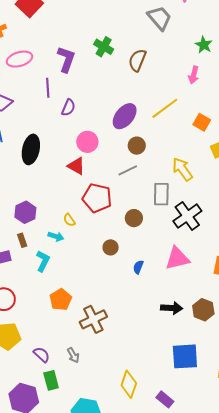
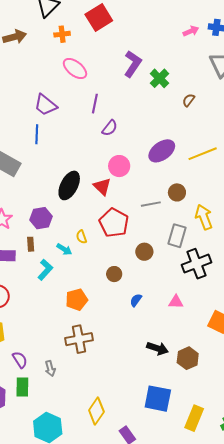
pink ellipse: (19, 59) -> (75, 69), turned 40
purple L-shape: (66, 59) -> (133, 64), moved
brown semicircle: (137, 60) -> (189, 100), size x0.6
brown circle: (137, 146) -> (177, 192), moved
black ellipse: (31, 149) -> (69, 185), moved
pink triangle: (177, 258) -> (176, 302), size x0.6
orange pentagon: (61, 300) -> (77, 300), moved

